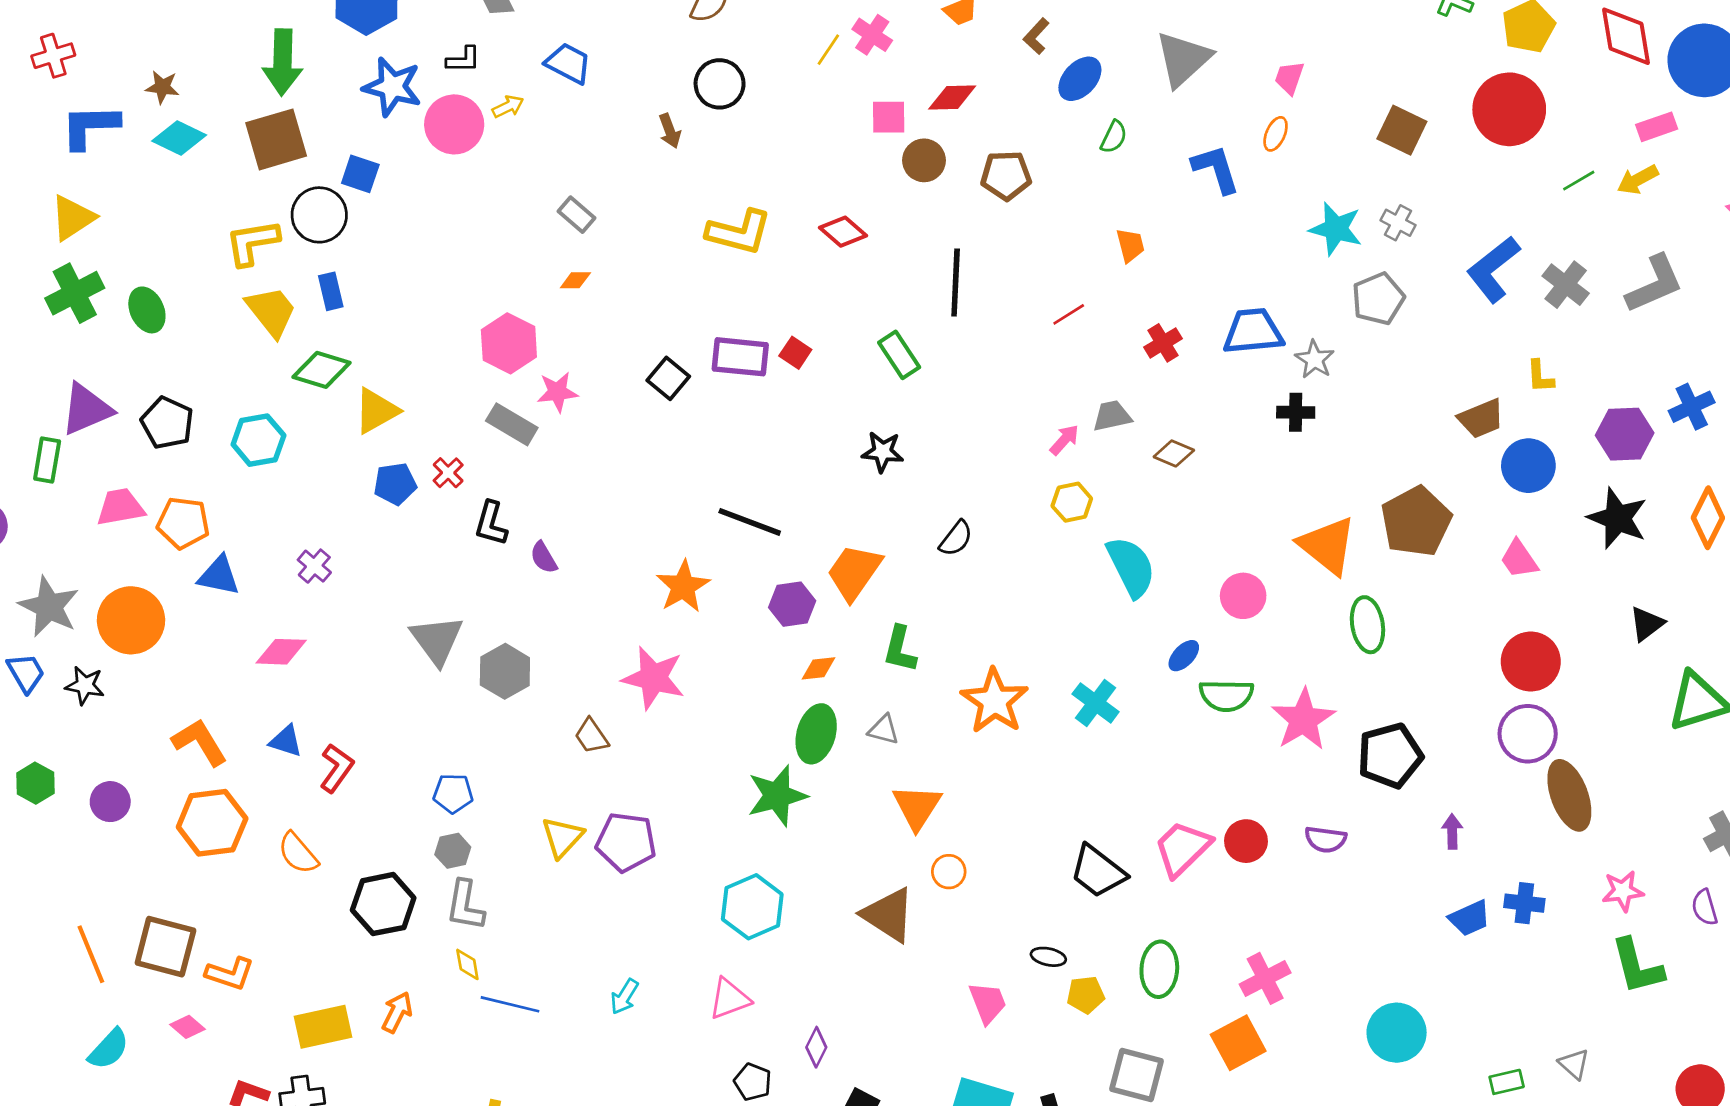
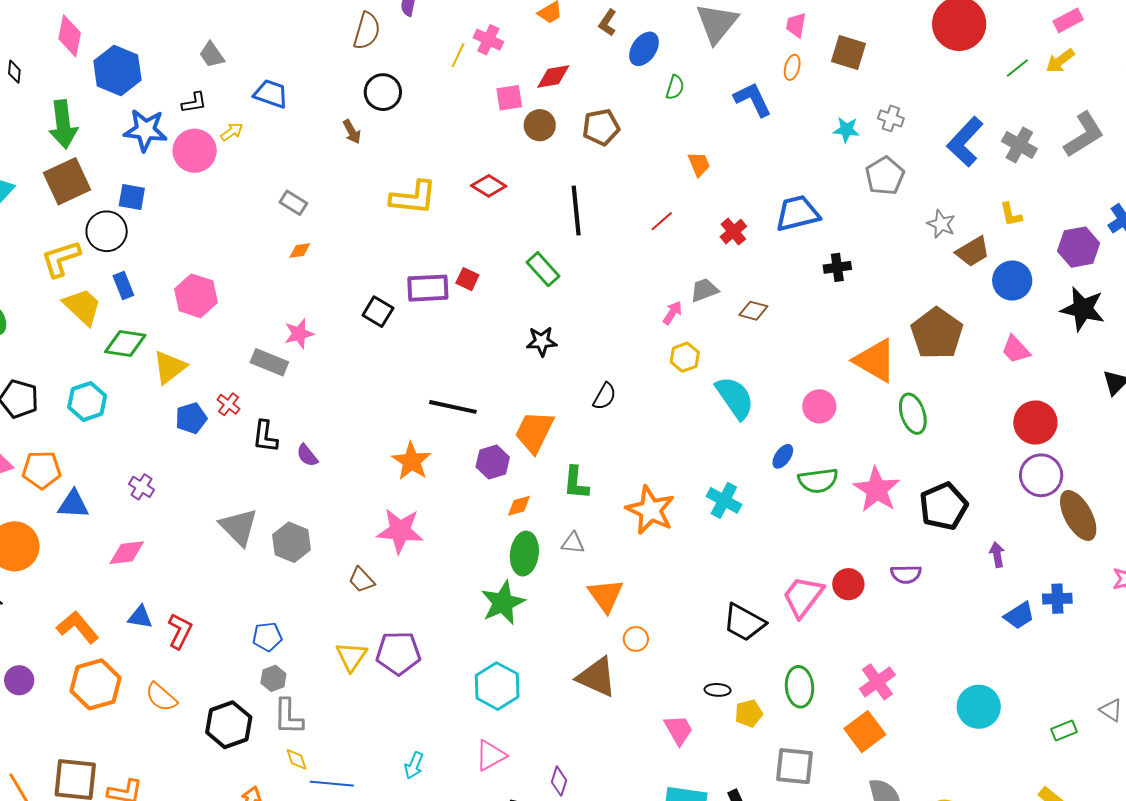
brown square: (1402, 130) -> (848, 52), moved
cyan star: (1336, 229) -> (846, 130), size x0.7
pink hexagon: (509, 343) -> (196, 296), moved
gray star: (1315, 359) -> (941, 224), moved

